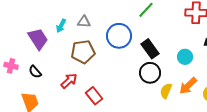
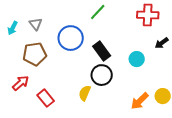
gray triangle: (84, 22) -> (36, 24), turned 48
orange arrow: (188, 86) -> (140, 101), moved
yellow semicircle: (166, 91) -> (85, 93), moved

